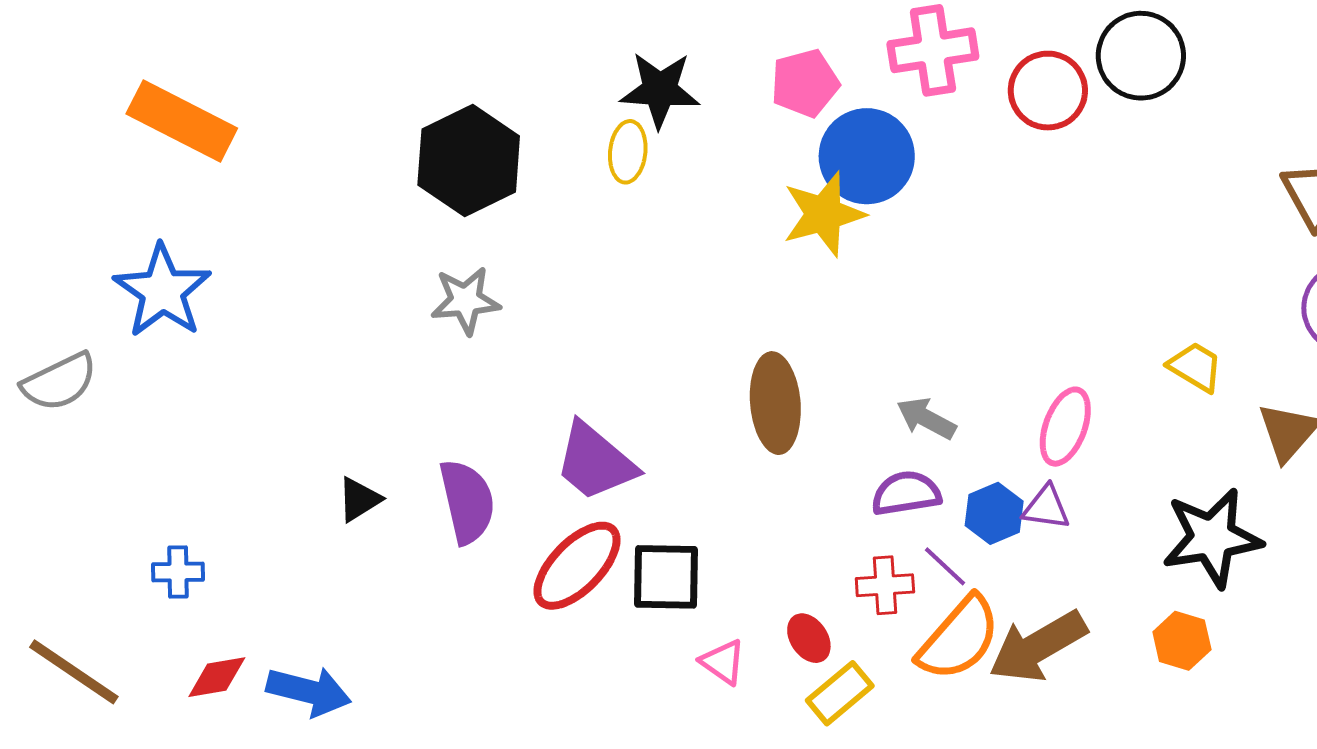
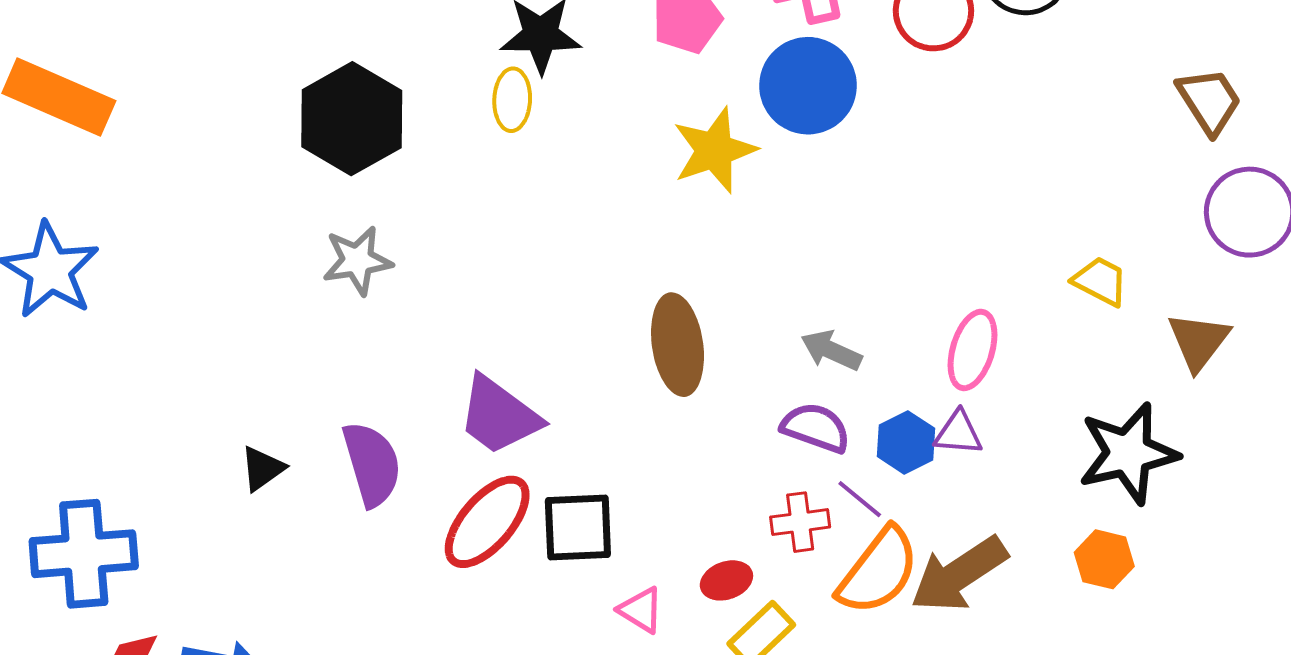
blue circle: (867, 156) -> (808, 86), moved
purple semicircle: (906, 493) -> (816, 428), turned 32
blue cross: (178, 572) -> (84, 554), size x2.0
red ellipse: (809, 638) -> (726, 580), turned -72

